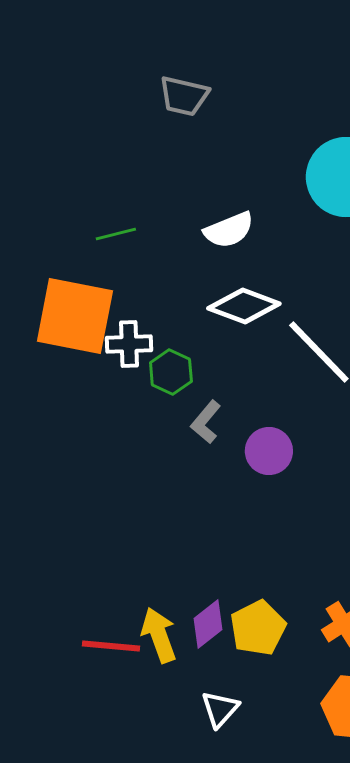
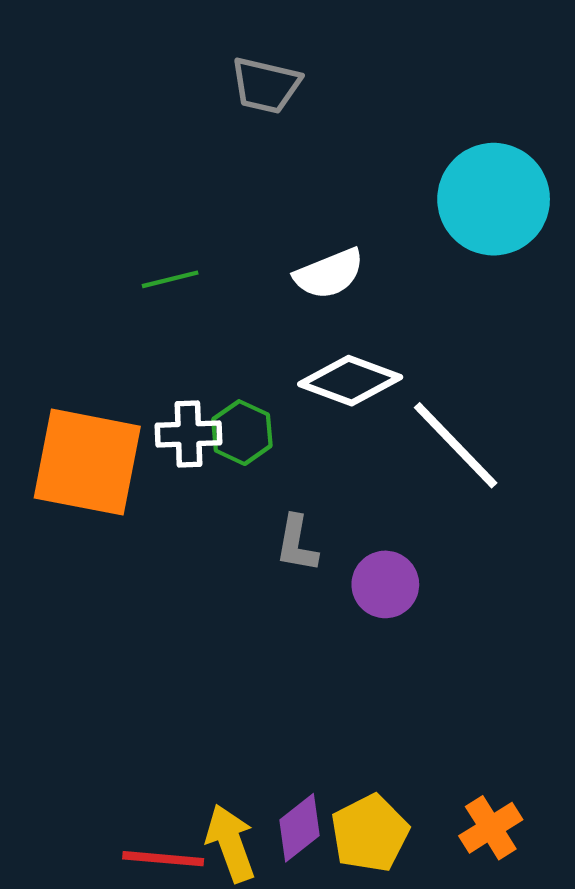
orange square: (75, 316) -> (87, 462), moved
green hexagon: (171, 372) -> (242, 433), moved
gray L-shape: (206, 422) -> (297, 544), turned -30

